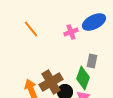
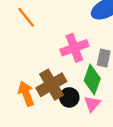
pink cross: (71, 32) -> (74, 48), moved, size x1.5

